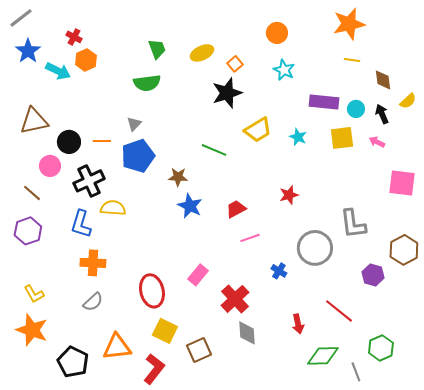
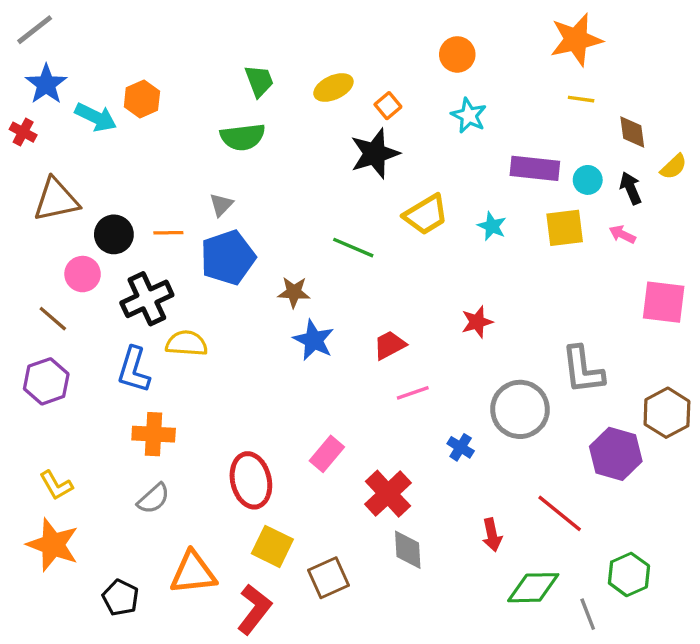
red cross: (74, 37) -> (23, 132), moved
purple hexagon: (373, 275) -> (616, 454), size x1.4
black pentagon: (73, 362) -> (121, 598), size x0.7

